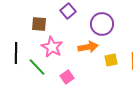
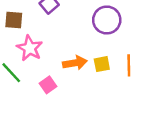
purple circle: (102, 24) -> (107, 20), moved
orange arrow: (88, 47) -> (75, 63), moved

